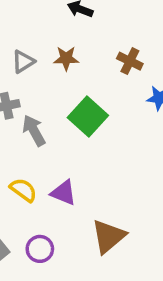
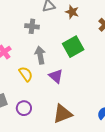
gray arrow: (34, 130) -> (40, 55), moved
purple triangle: (64, 193) -> (56, 76), moved

